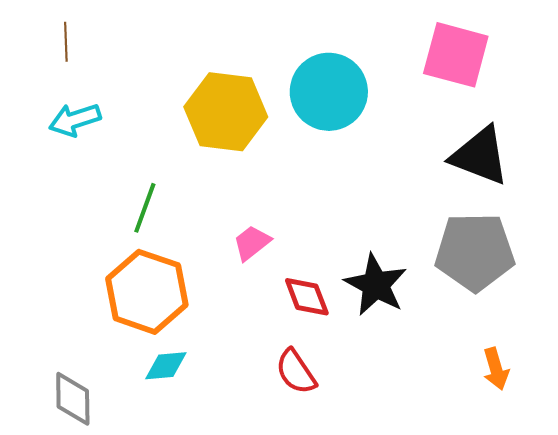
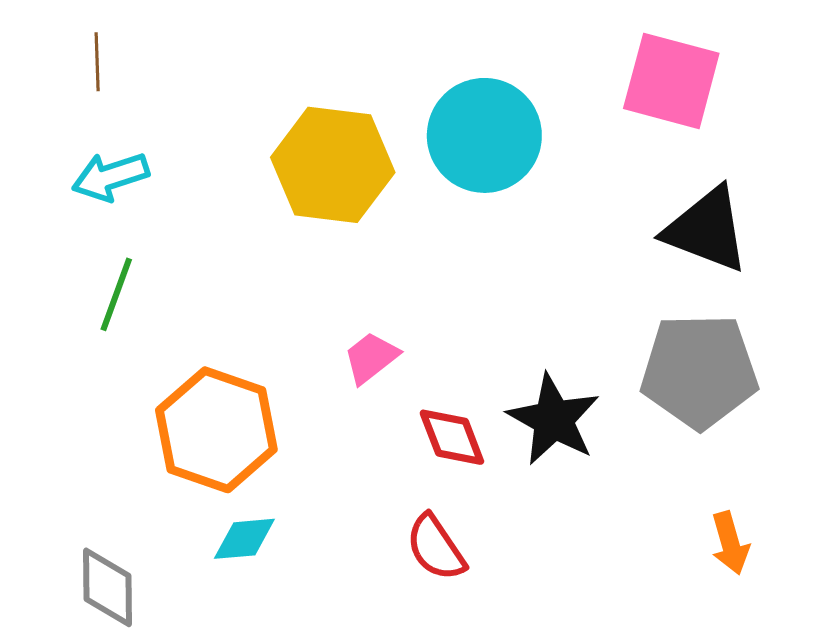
green line: (145, 208) -> (116, 294), moved

